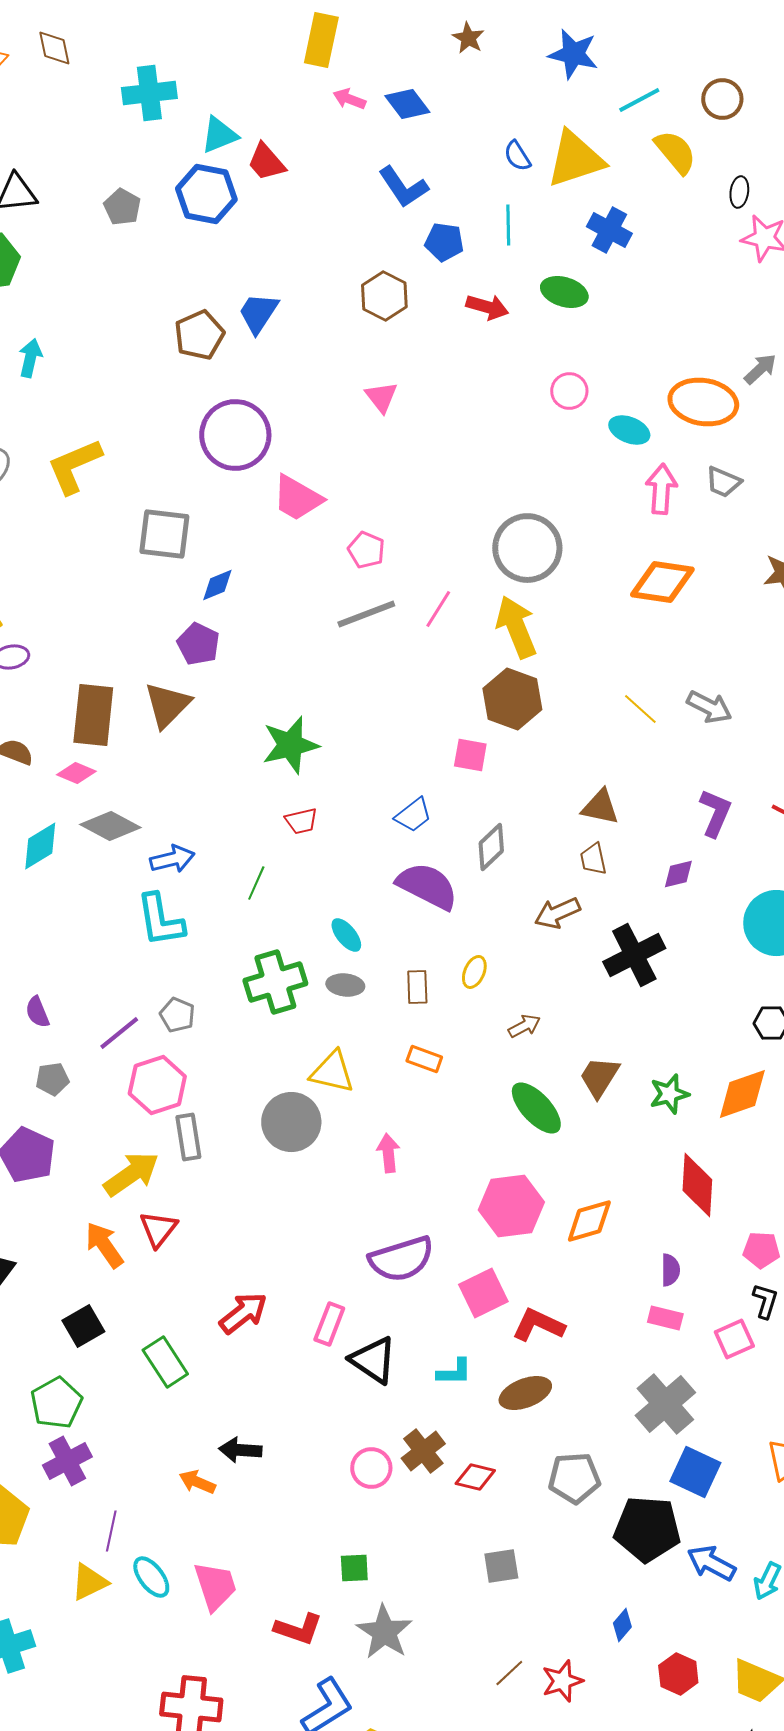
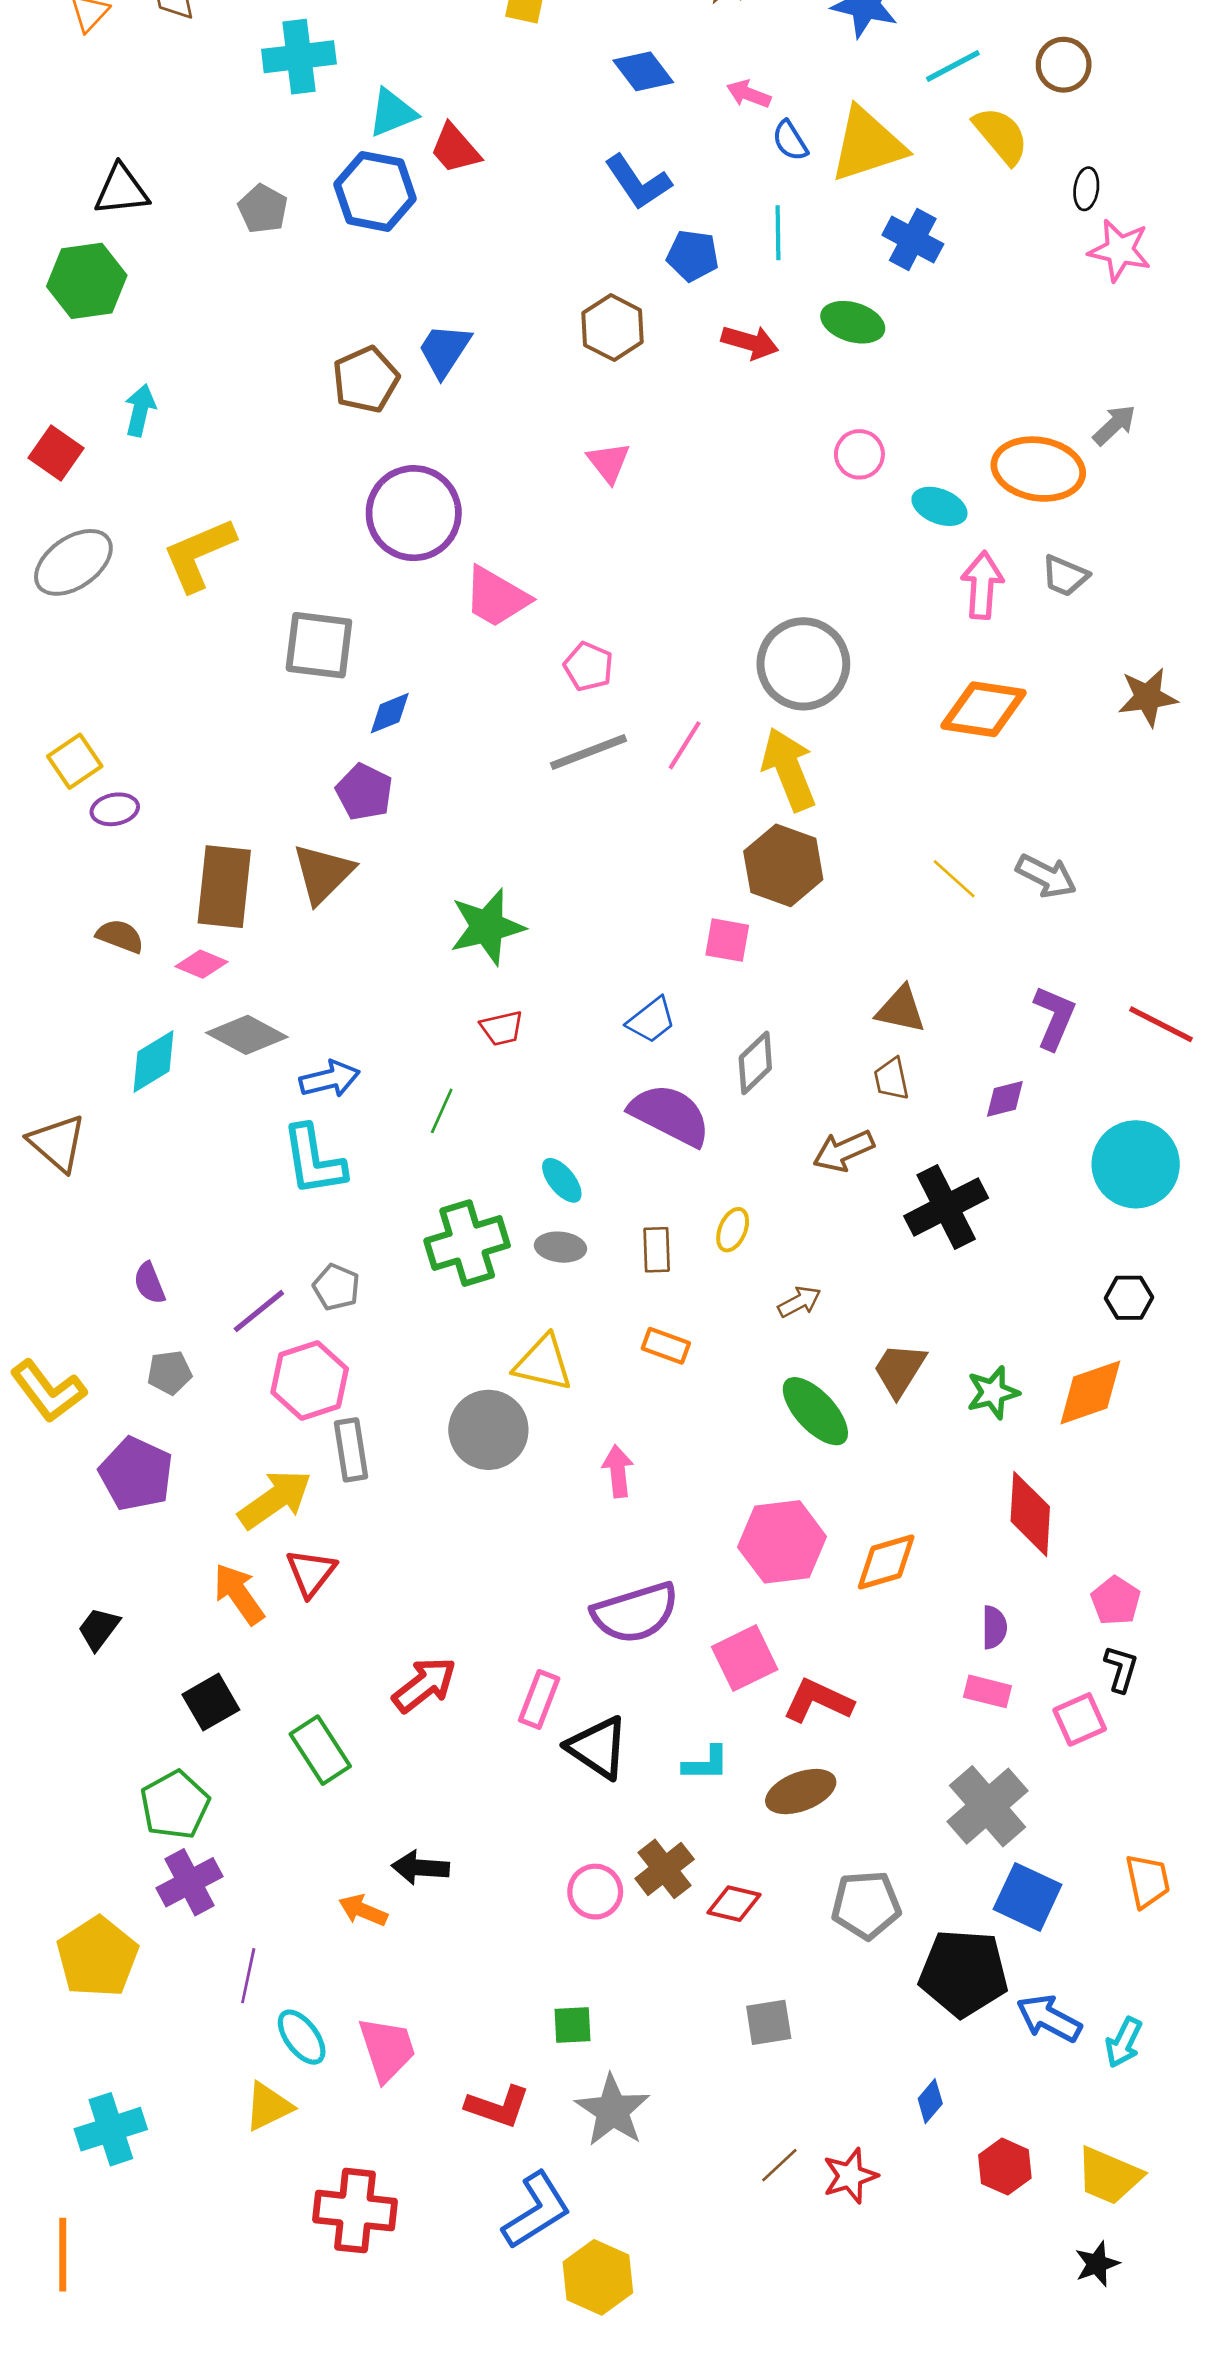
pink arrow: (349, 99) -> (749, 94), moved
pink pentagon: (761, 1250) -> (1116, 1601), turned 30
yellow triangle: (89, 1582) -> (268, 2106), moved

